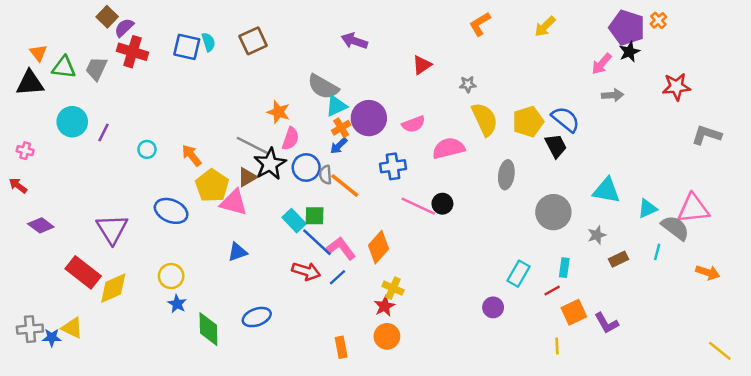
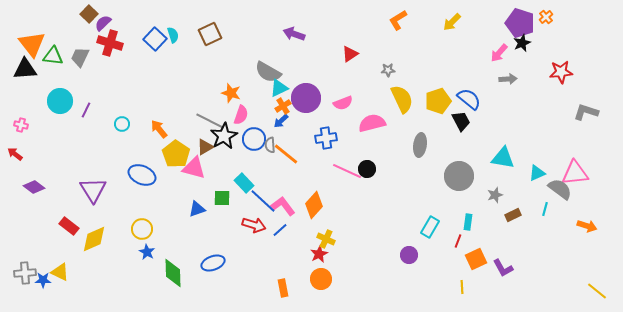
blue square: (187, 47) -> (155, 39), turned 30
orange triangle: (38, 53) -> (32, 44), size x1.8
green square: (315, 216) -> (222, 198), moved
red rectangle: (83, 272) -> (69, 226), size x0.7
red line: (552, 291) -> (458, 241), turned -40

